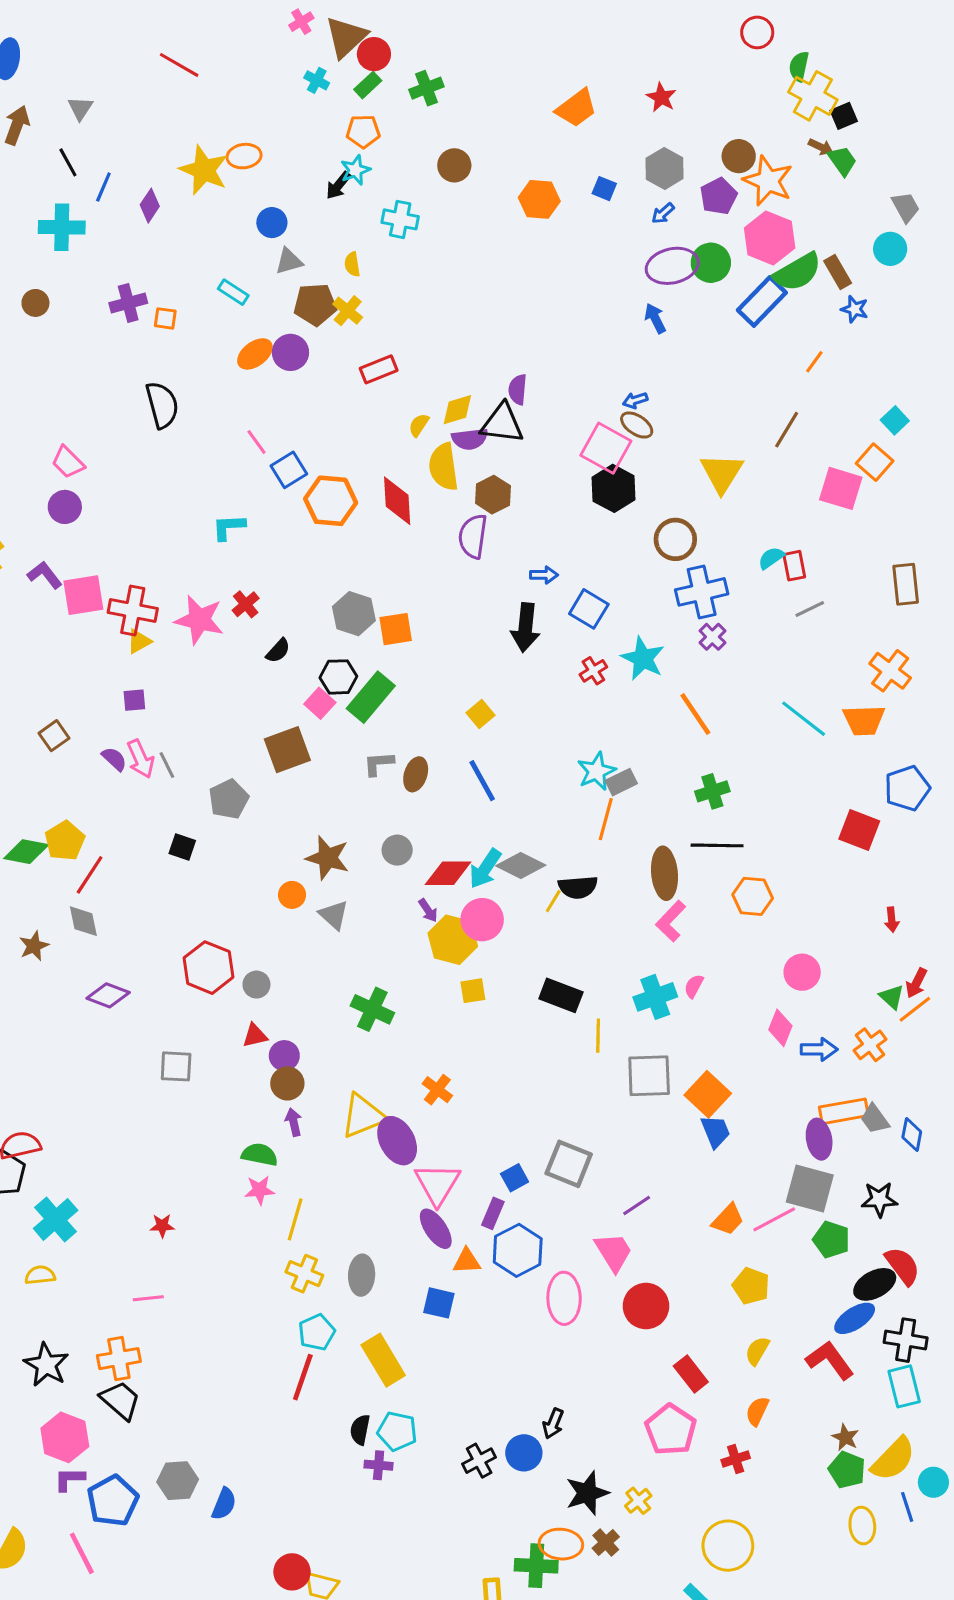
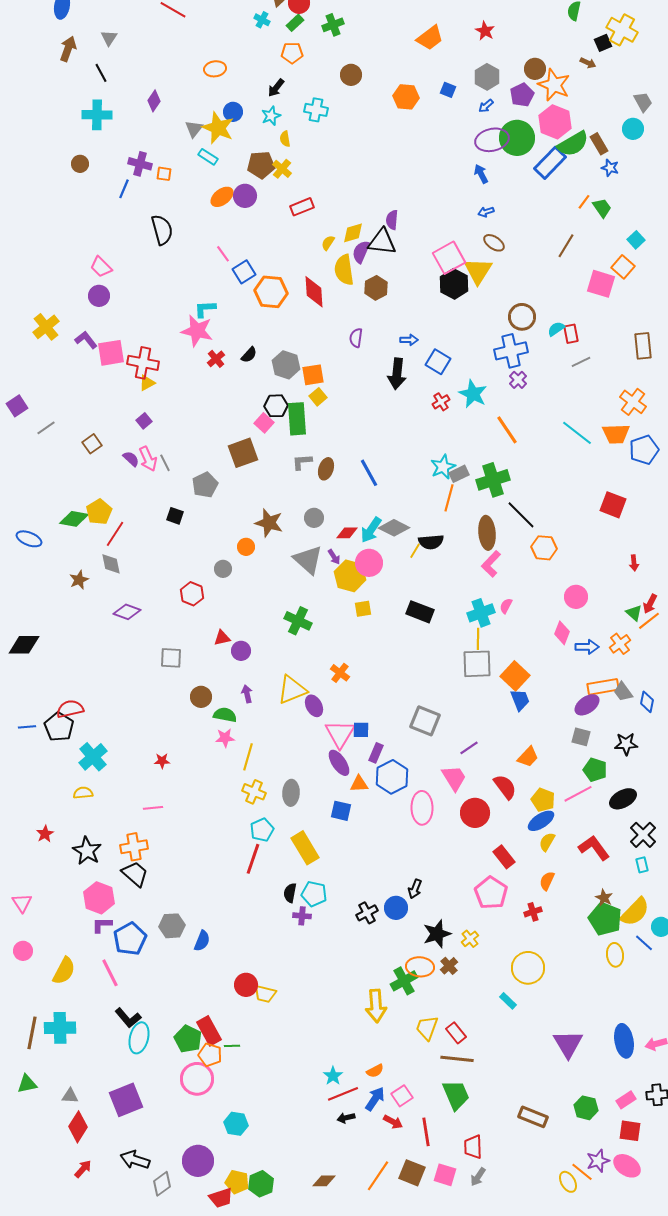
yellow cross: (813, 96) -> (622, 30), moved
green trapezoid: (842, 161) -> (602, 208), moved
yellow star: (204, 170) -> (218, 128), moved
cyan star: (355, 170) -> (271, 116), moved
blue line: (103, 187) -> (124, 189), moved
gray triangle: (289, 261) -> (194, 129), moved, turned -36
green circle: (711, 263) -> (517, 138), size x1.4
purple cross: (128, 303) -> (140, 164), turned 30
blue arrow: (635, 400) -> (486, 212), moved
brown ellipse: (637, 425) -> (494, 243), moved
purple semicircle: (470, 439) -> (361, 252), turned 120
pink square: (606, 448) -> (449, 258), turned 32
yellow triangle: (722, 473) -> (478, 271), moved
purple semicircle: (473, 536) -> (356, 338), moved, size x0.7
brown circle: (675, 539) -> (522, 317), moved
pink star: (199, 620) -> (197, 331), moved
black semicircle: (278, 651) -> (249, 355), moved
green rectangle: (371, 697) -> (297, 419), turned -44
purple square: (134, 700) -> (144, 421), turned -35
yellow square: (481, 714) -> (318, 397), moved
blue pentagon: (907, 788) -> (644, 450), moved
green cross: (712, 791) -> (493, 480), moved, size x1.5
black line: (717, 845) -> (521, 515), turned 44
red diamond: (448, 873) -> (347, 533), size x0.7
gray triangle: (334, 915) -> (308, 560), moved, size x1.5
red hexagon: (209, 968) -> (192, 594), size x0.7
gray circle: (256, 985) -> (223, 569), moved
yellow line: (598, 1036) -> (478, 639), moved
brown circle: (287, 1083) -> (201, 697), moved
purple ellipse: (819, 1139) -> (587, 705), turned 65
purple ellipse: (397, 1141) -> (314, 706), size x0.7
blue square: (515, 1178) -> (361, 730), moved, turned 30
gray square: (810, 1189) -> (581, 737), size x0.6
pink line: (774, 1219) -> (578, 794), moved
red semicircle: (903, 1266) -> (505, 787), moved
blue ellipse: (855, 1318) -> (541, 821), moved
black cross: (906, 1340) -> (643, 835), turned 36
cyan rectangle: (904, 1386) -> (642, 865), size x0.6
green pentagon: (847, 1470) -> (605, 919), size x1.4
blue line: (907, 1507) -> (644, 943), turned -30
green cross: (536, 1566) -> (404, 981), turned -32

